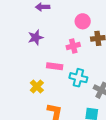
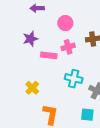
pink circle: (83, 21) -> (65, 23), moved
pink rectangle: (55, 66) -> (49, 55), moved

